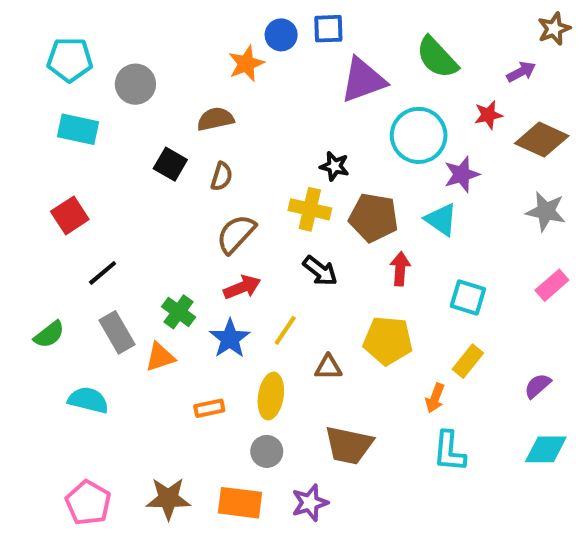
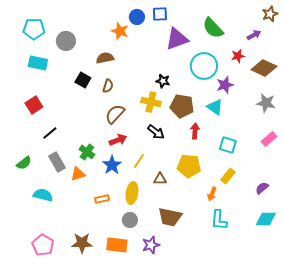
orange star: (246, 64) -> (120, 31), turned -30

